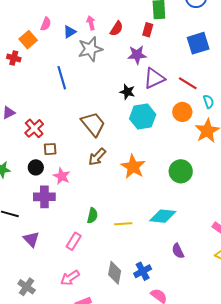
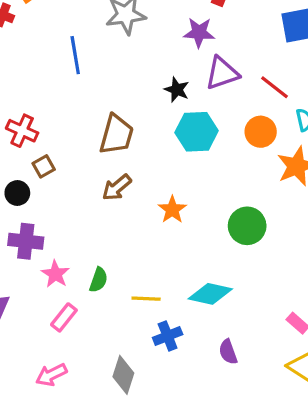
brown trapezoid: (93, 124) -> (116, 135), turned 48
red cross: (34, 128) -> (22, 131), turned -30
brown square: (50, 149) -> (44, 166), turned -32
orange star: (133, 167) -> (172, 210), size x0.7
pink star: (62, 176) -> (55, 274), moved
blue cross: (143, 271) -> (168, 336), moved

